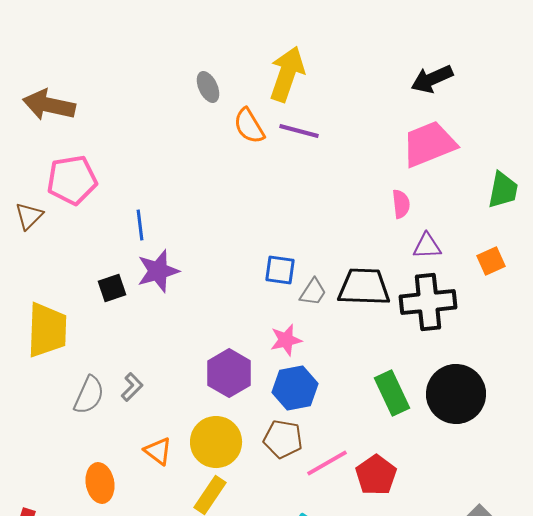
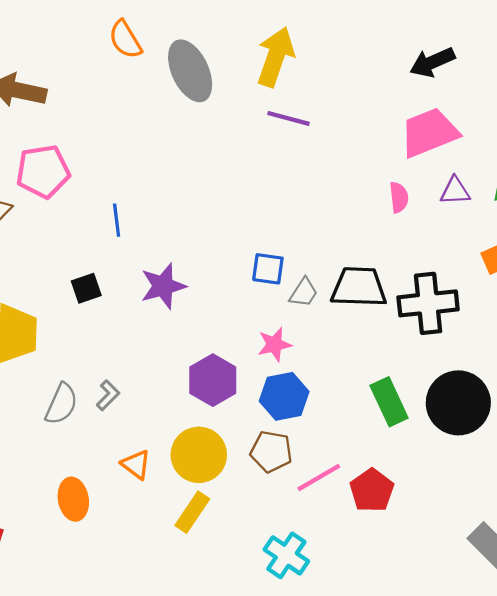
gray ellipse: (208, 87) -> (190, 71), size x1.8
orange semicircle: (249, 126) -> (125, 39), moved
purple triangle: (427, 246) -> (455, 191), moved
purple star: (158, 271) -> (163, 286), moved

